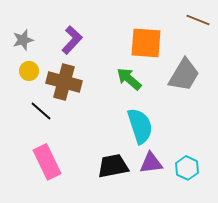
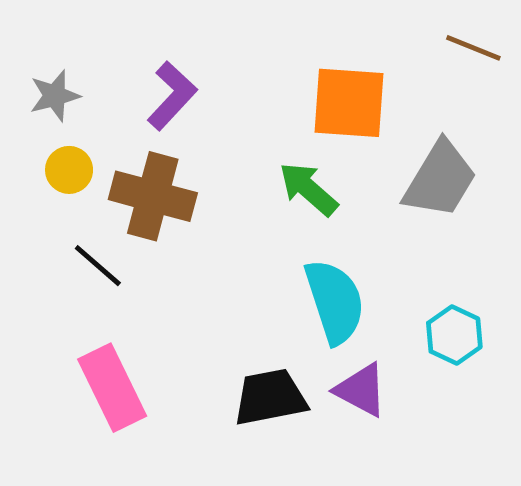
purple triangle: (151, 163) -> (361, 390), turned 35
cyan hexagon: (187, 168) -> (454, 335), moved

